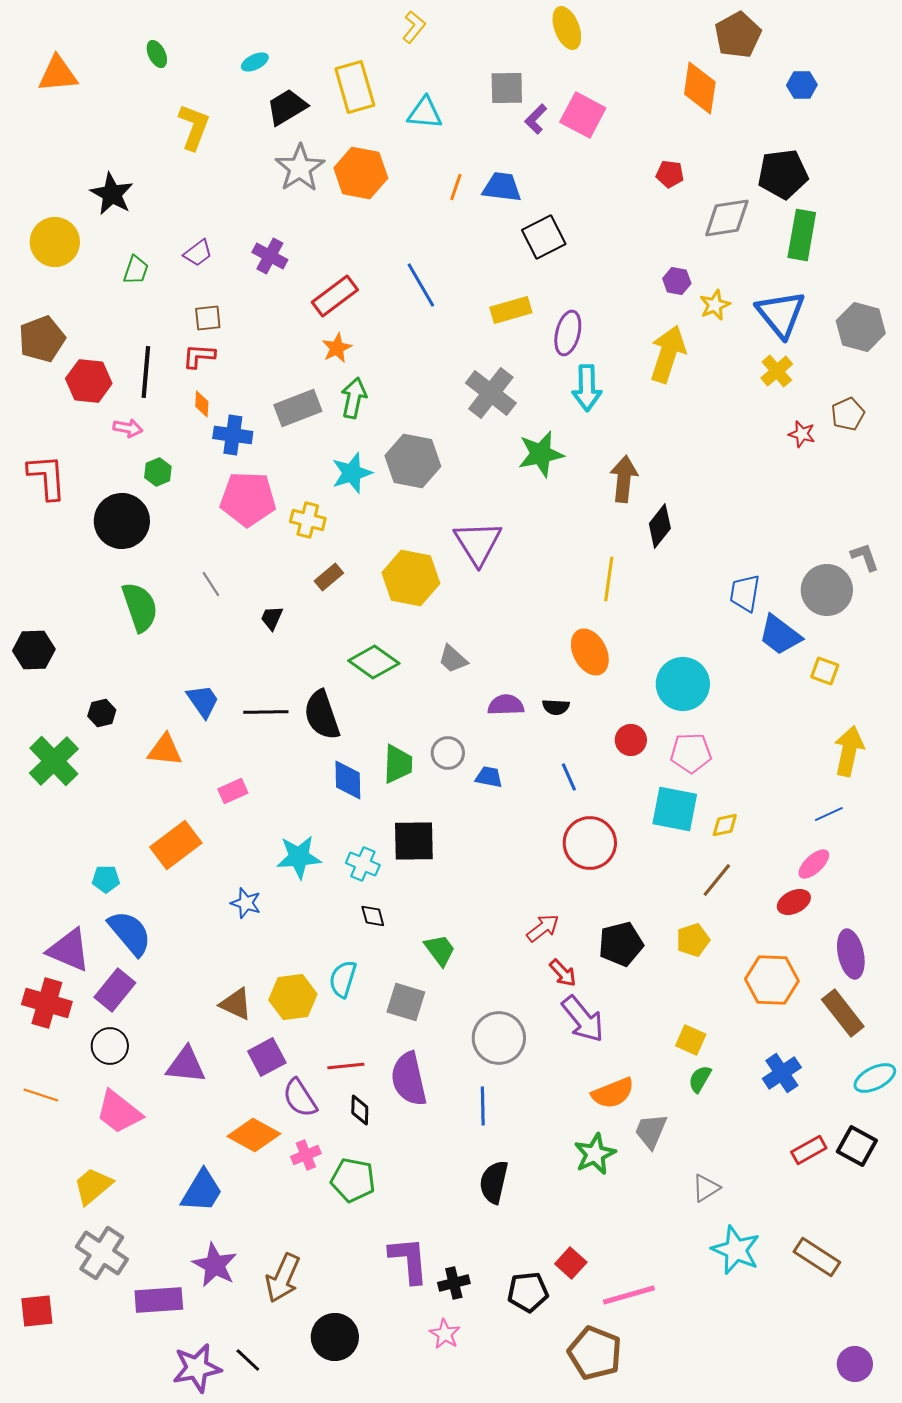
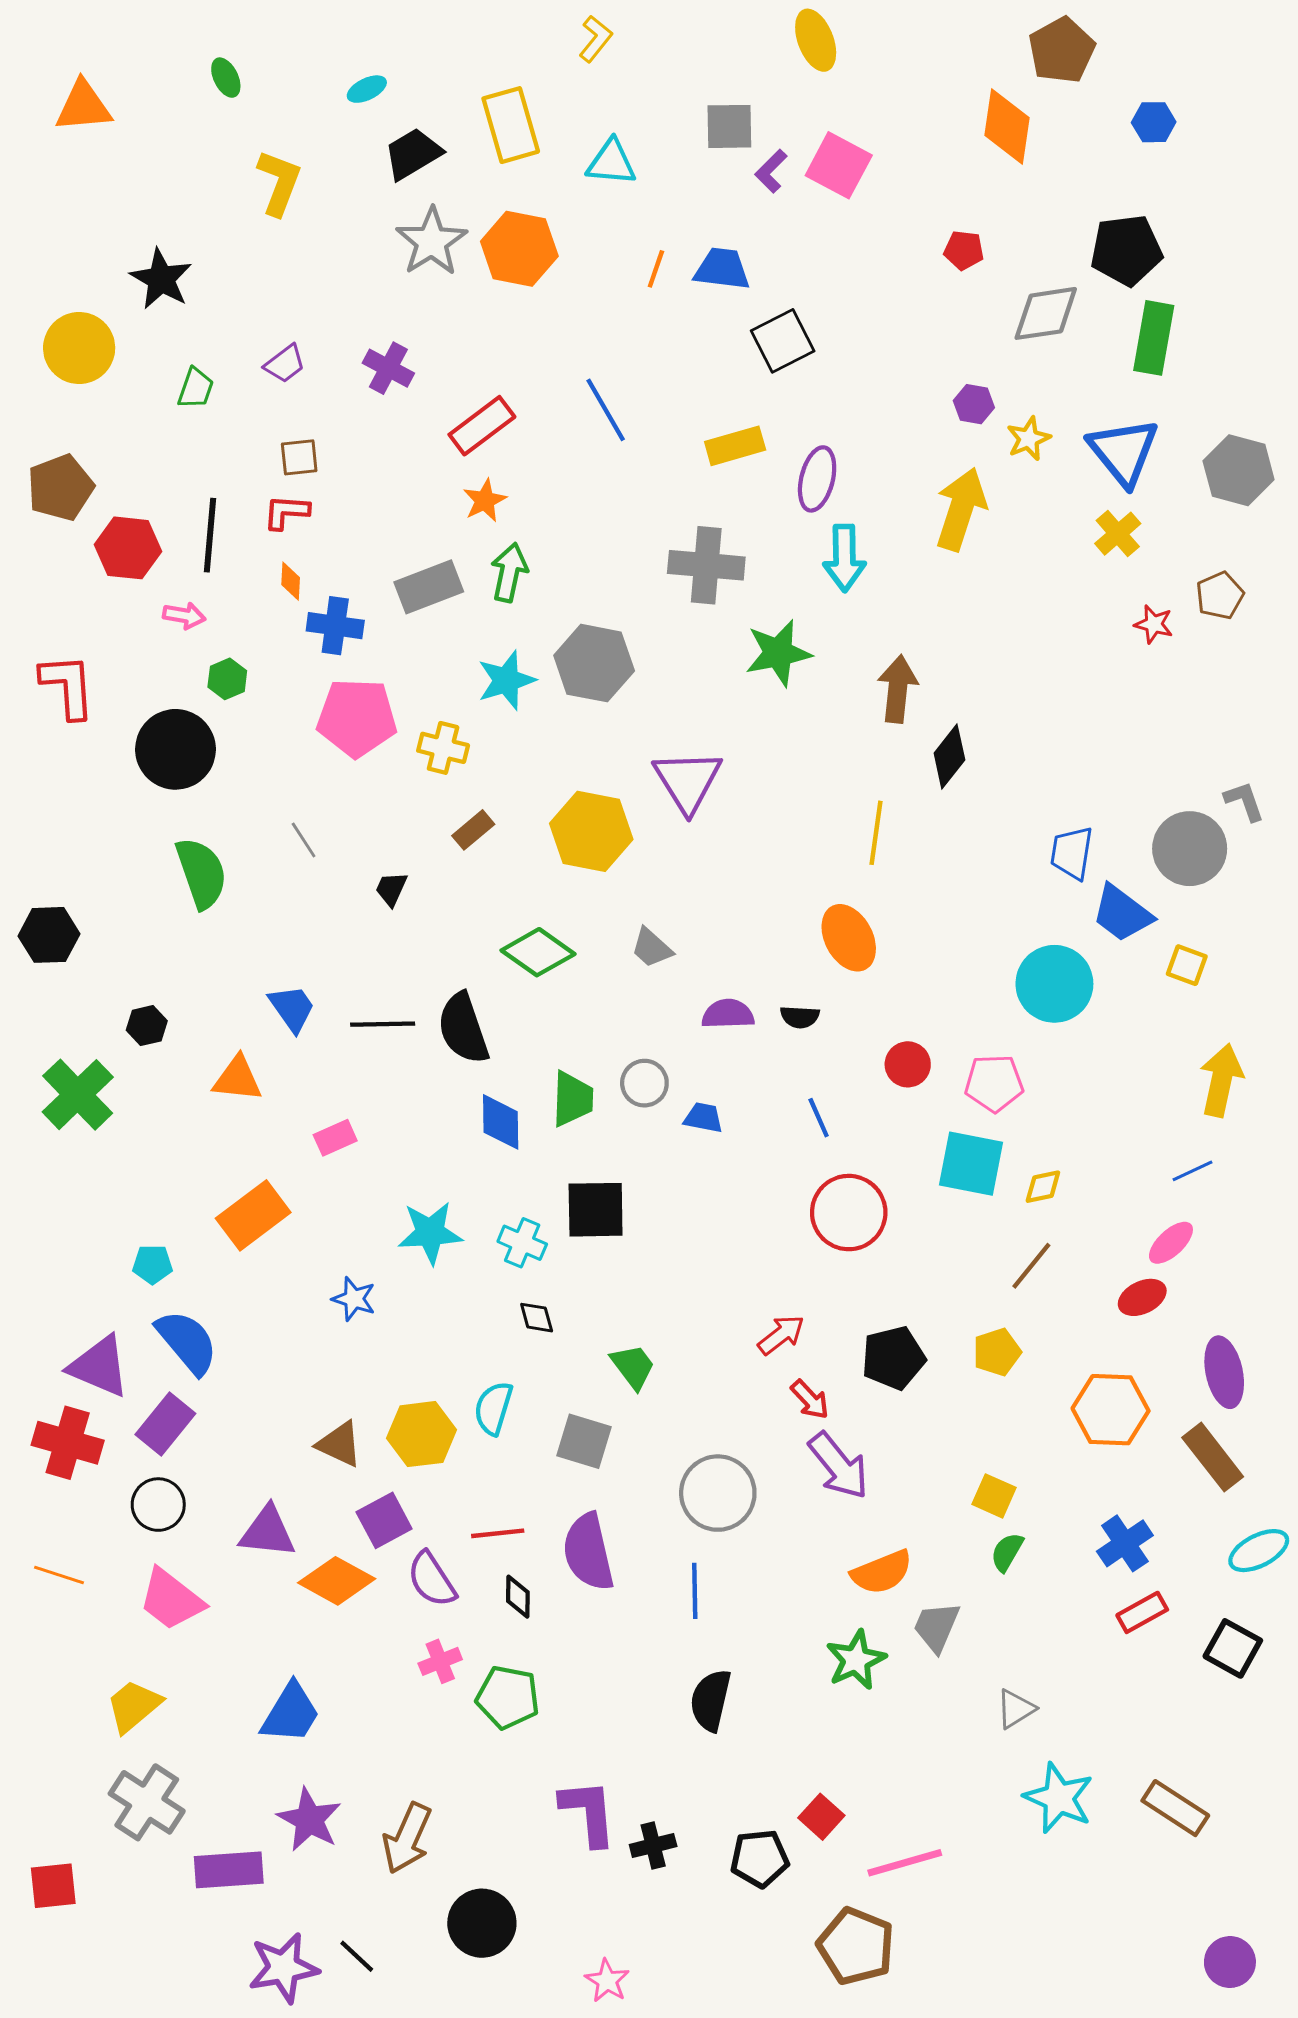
gray cross: (491, 393) -> (706, 565), turned -33
cyan circle: (683, 684) -> (1054, 984), moved
orange diamond: (254, 1135) -> (337, 1581), moved
red rectangle: (809, 1150) -> (1142, 1612), moved
pink star: (445, 1334) -> (607, 1981), moved

